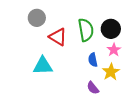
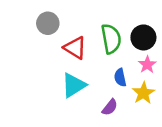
cyan triangle: (43, 66) -> (74, 85), moved, turned -30
purple semicircle: (93, 88) -> (110, 107), moved, turned -104

